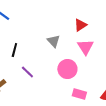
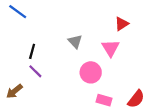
red triangle: (80, 25) -> (122, 24), moved
purple line: (27, 72) -> (35, 71), moved

